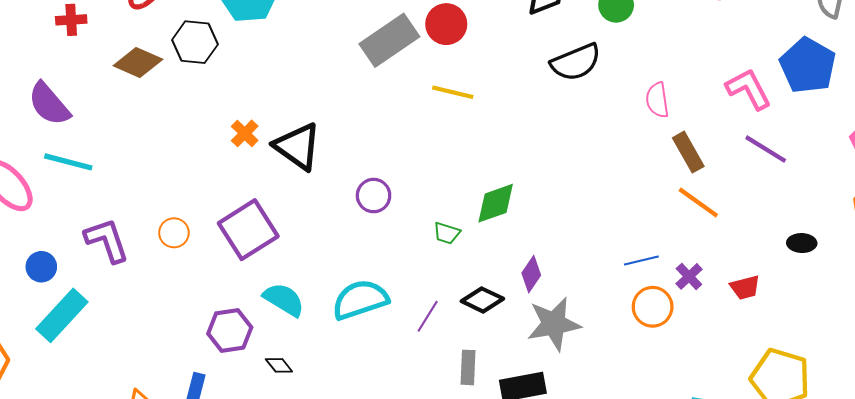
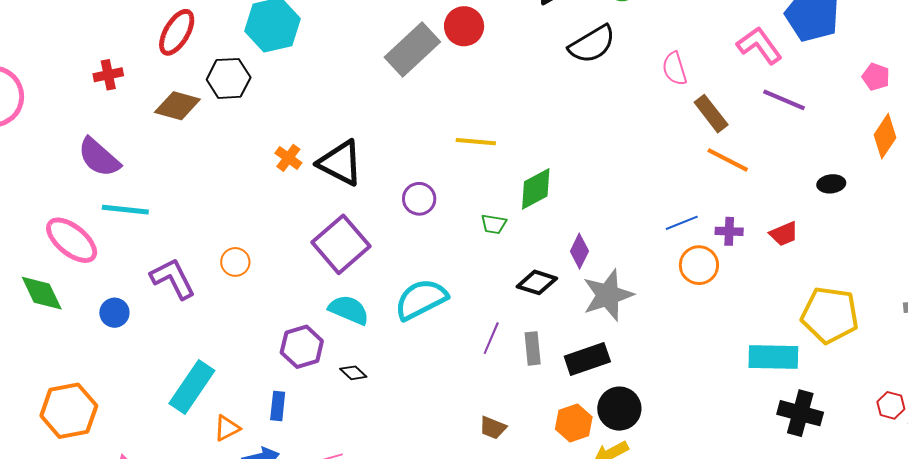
yellow line: (453, 92) -> (476, 142), moved
purple square: (248, 230) -> (341, 244), moved
purple cross: (689, 276) -> (729, 231), turned -36
cyan rectangle: (62, 315) -> (192, 387), moved
purple line: (428, 316) -> (491, 338), moved

